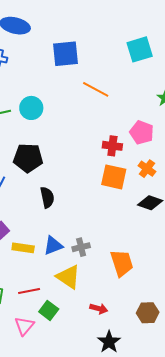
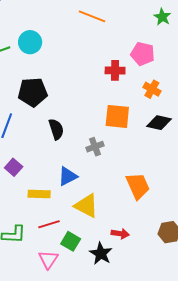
orange square: (114, 177) -> (117, 116), moved
gray cross: (81, 247) -> (95, 147), moved
yellow rectangle: (23, 248) -> (39, 194), moved
black star: (109, 342) -> (101, 254), moved

